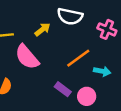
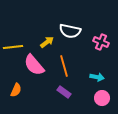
orange line: (78, 58) -> (64, 66), moved, turned -70
pink circle: (87, 96) -> (102, 98), moved

